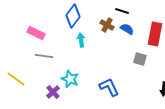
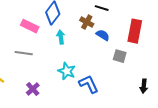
blue semicircle: (127, 29) -> (103, 35), moved
pink rectangle: (36, 33) -> (30, 26), moved
cyan star: (70, 79) -> (67, 71), moved

